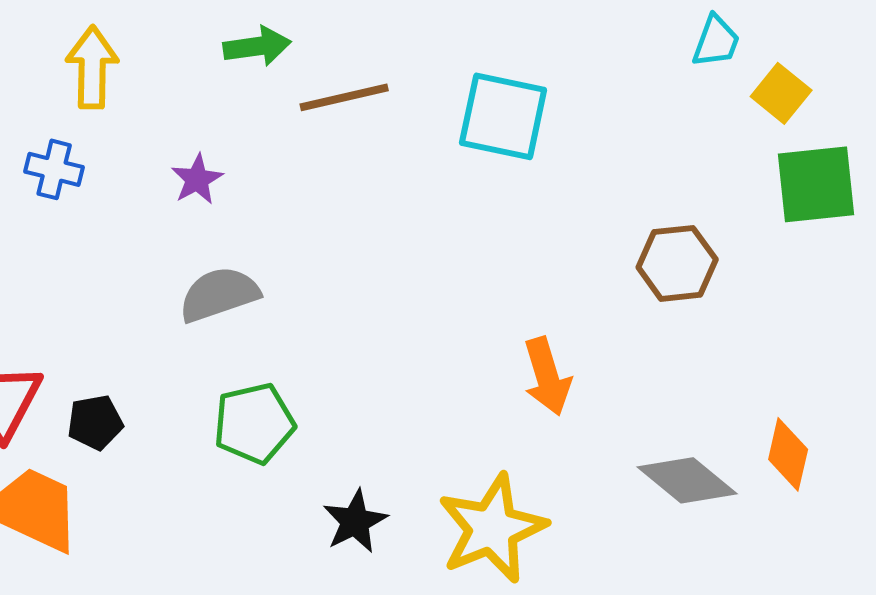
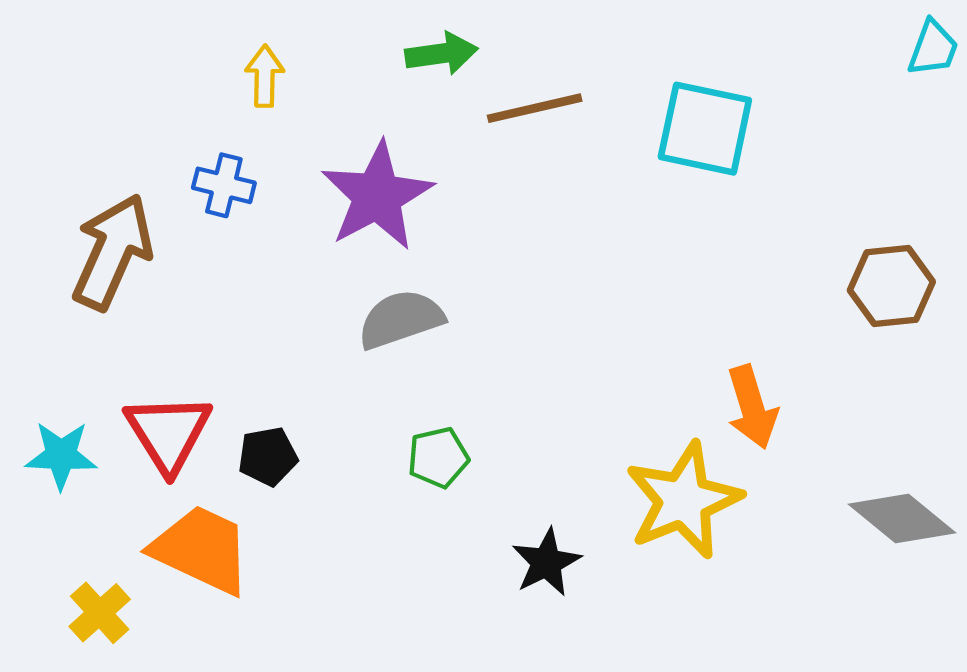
yellow arrow: (92, 67) -> (265, 76), size x0.7
purple star: (197, 179) -> (377, 196), size x2.0
green pentagon: (254, 423) -> (438, 457), size x0.7
yellow star: (492, 528) -> (683, 500), moved

